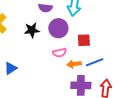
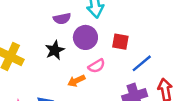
red square: (84, 40) -> (120, 42), turned 32
orange arrow: (74, 64) -> (76, 81), moved

